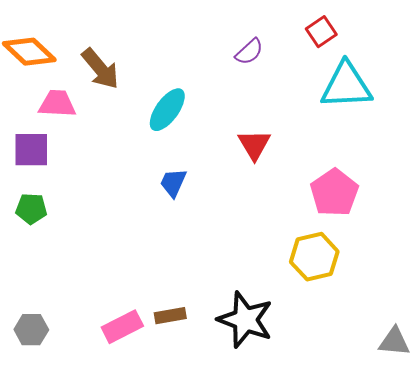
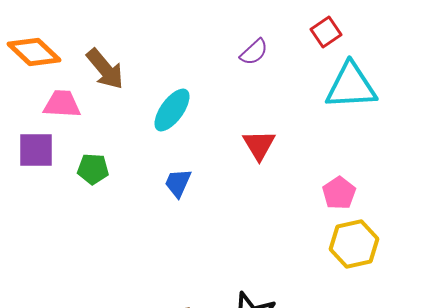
pink pentagon: (334, 193) -> (339, 193), size x0.7
green pentagon: (31, 209) -> (93, 169), moved
yellow hexagon: (314, 257) -> (354, 244), moved

